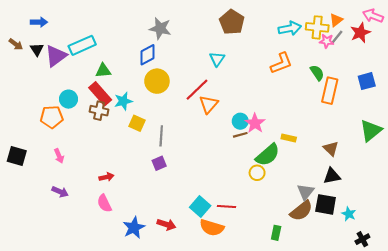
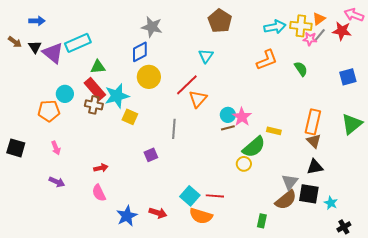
red star: (360, 33) -> (342, 31), turned 30
purple triangle: (56, 56) -> (53, 53), turned -45
orange rectangle: (330, 91) -> (313, 122), moved
cyan star: (123, 101) -> (117, 96), size x1.4
gray line: (161, 136) -> (174, 129), moved

